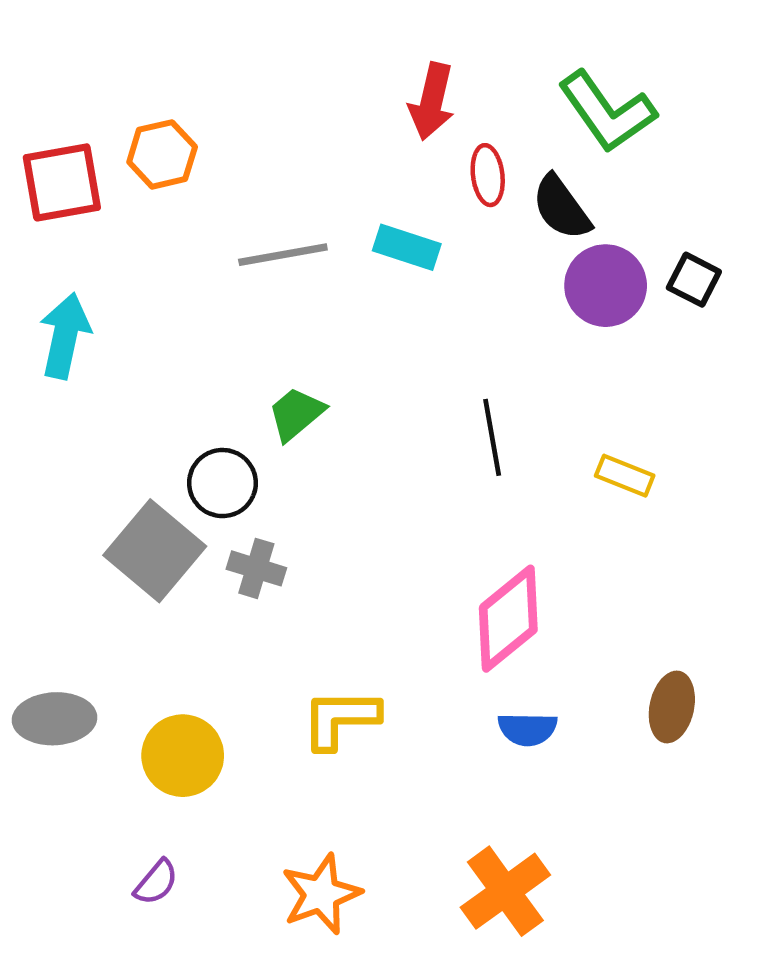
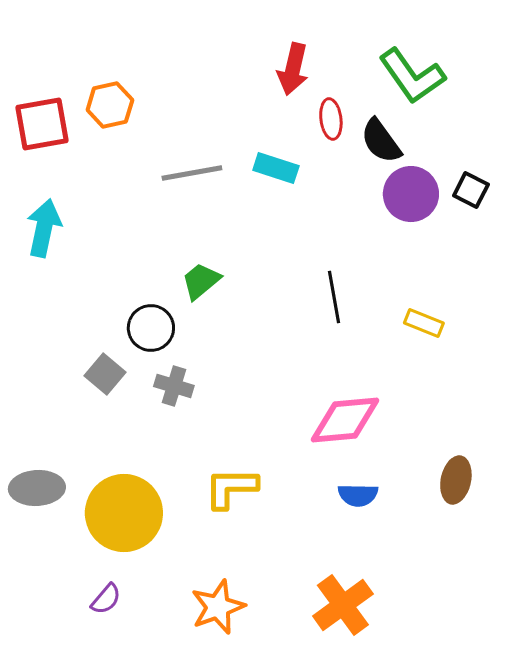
gray square: (155, 551) -> (105, 374), size x0.6
pink diamond: (508, 619) -> (345, 420), turned 34
yellow circle: (183, 756) -> (124, 513), size x1.4

